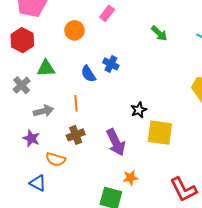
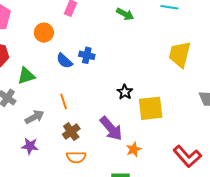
blue semicircle: (88, 74) -> (64, 61), moved
orange semicircle: (56, 159) -> (76, 157), moved
orange star: (130, 178) -> (134, 149), moved

